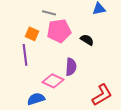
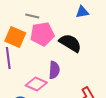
orange square: (32, 34) -> (15, 37), size x1.5
black semicircle: (87, 40) -> (70, 43), size x1.6

